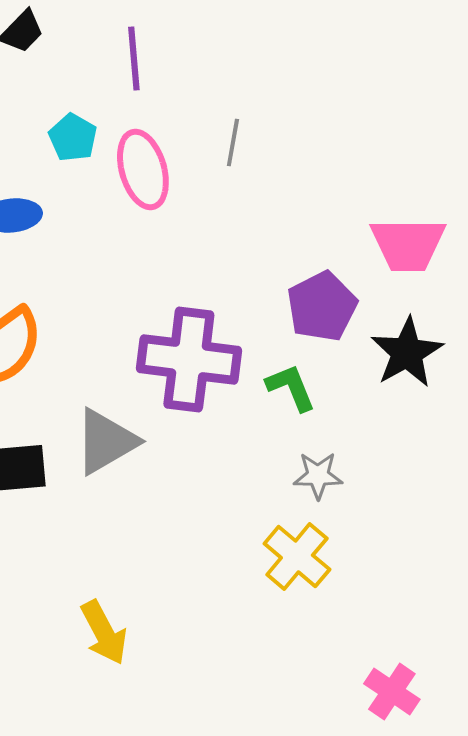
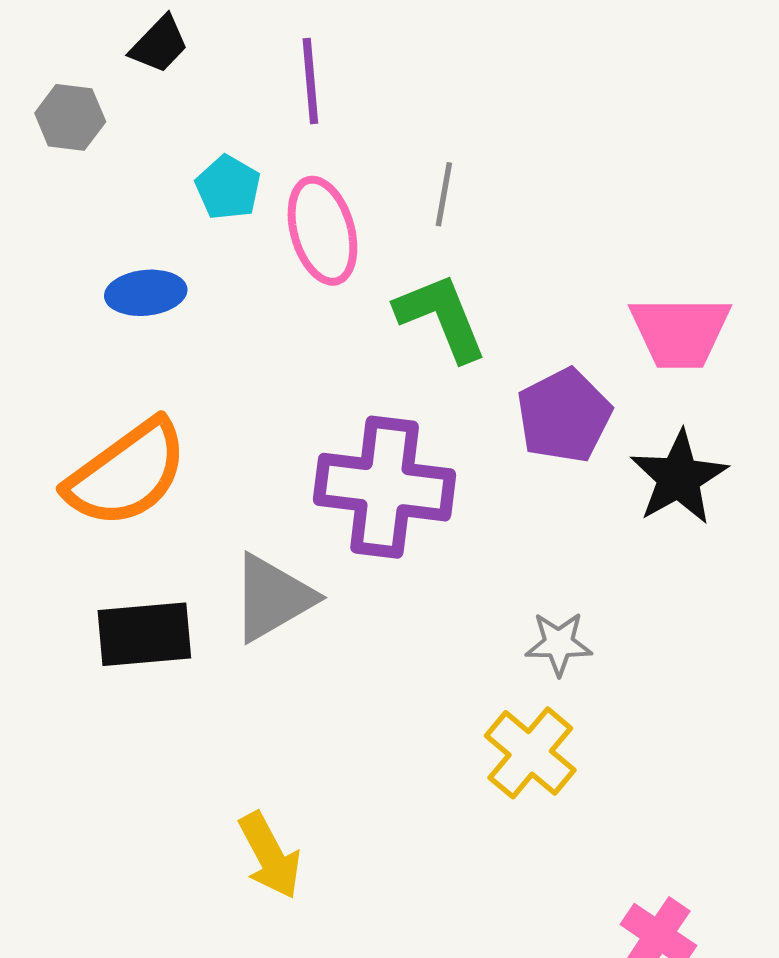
green L-shape: (291, 388) -> (441, 317), moved, size x1.4

